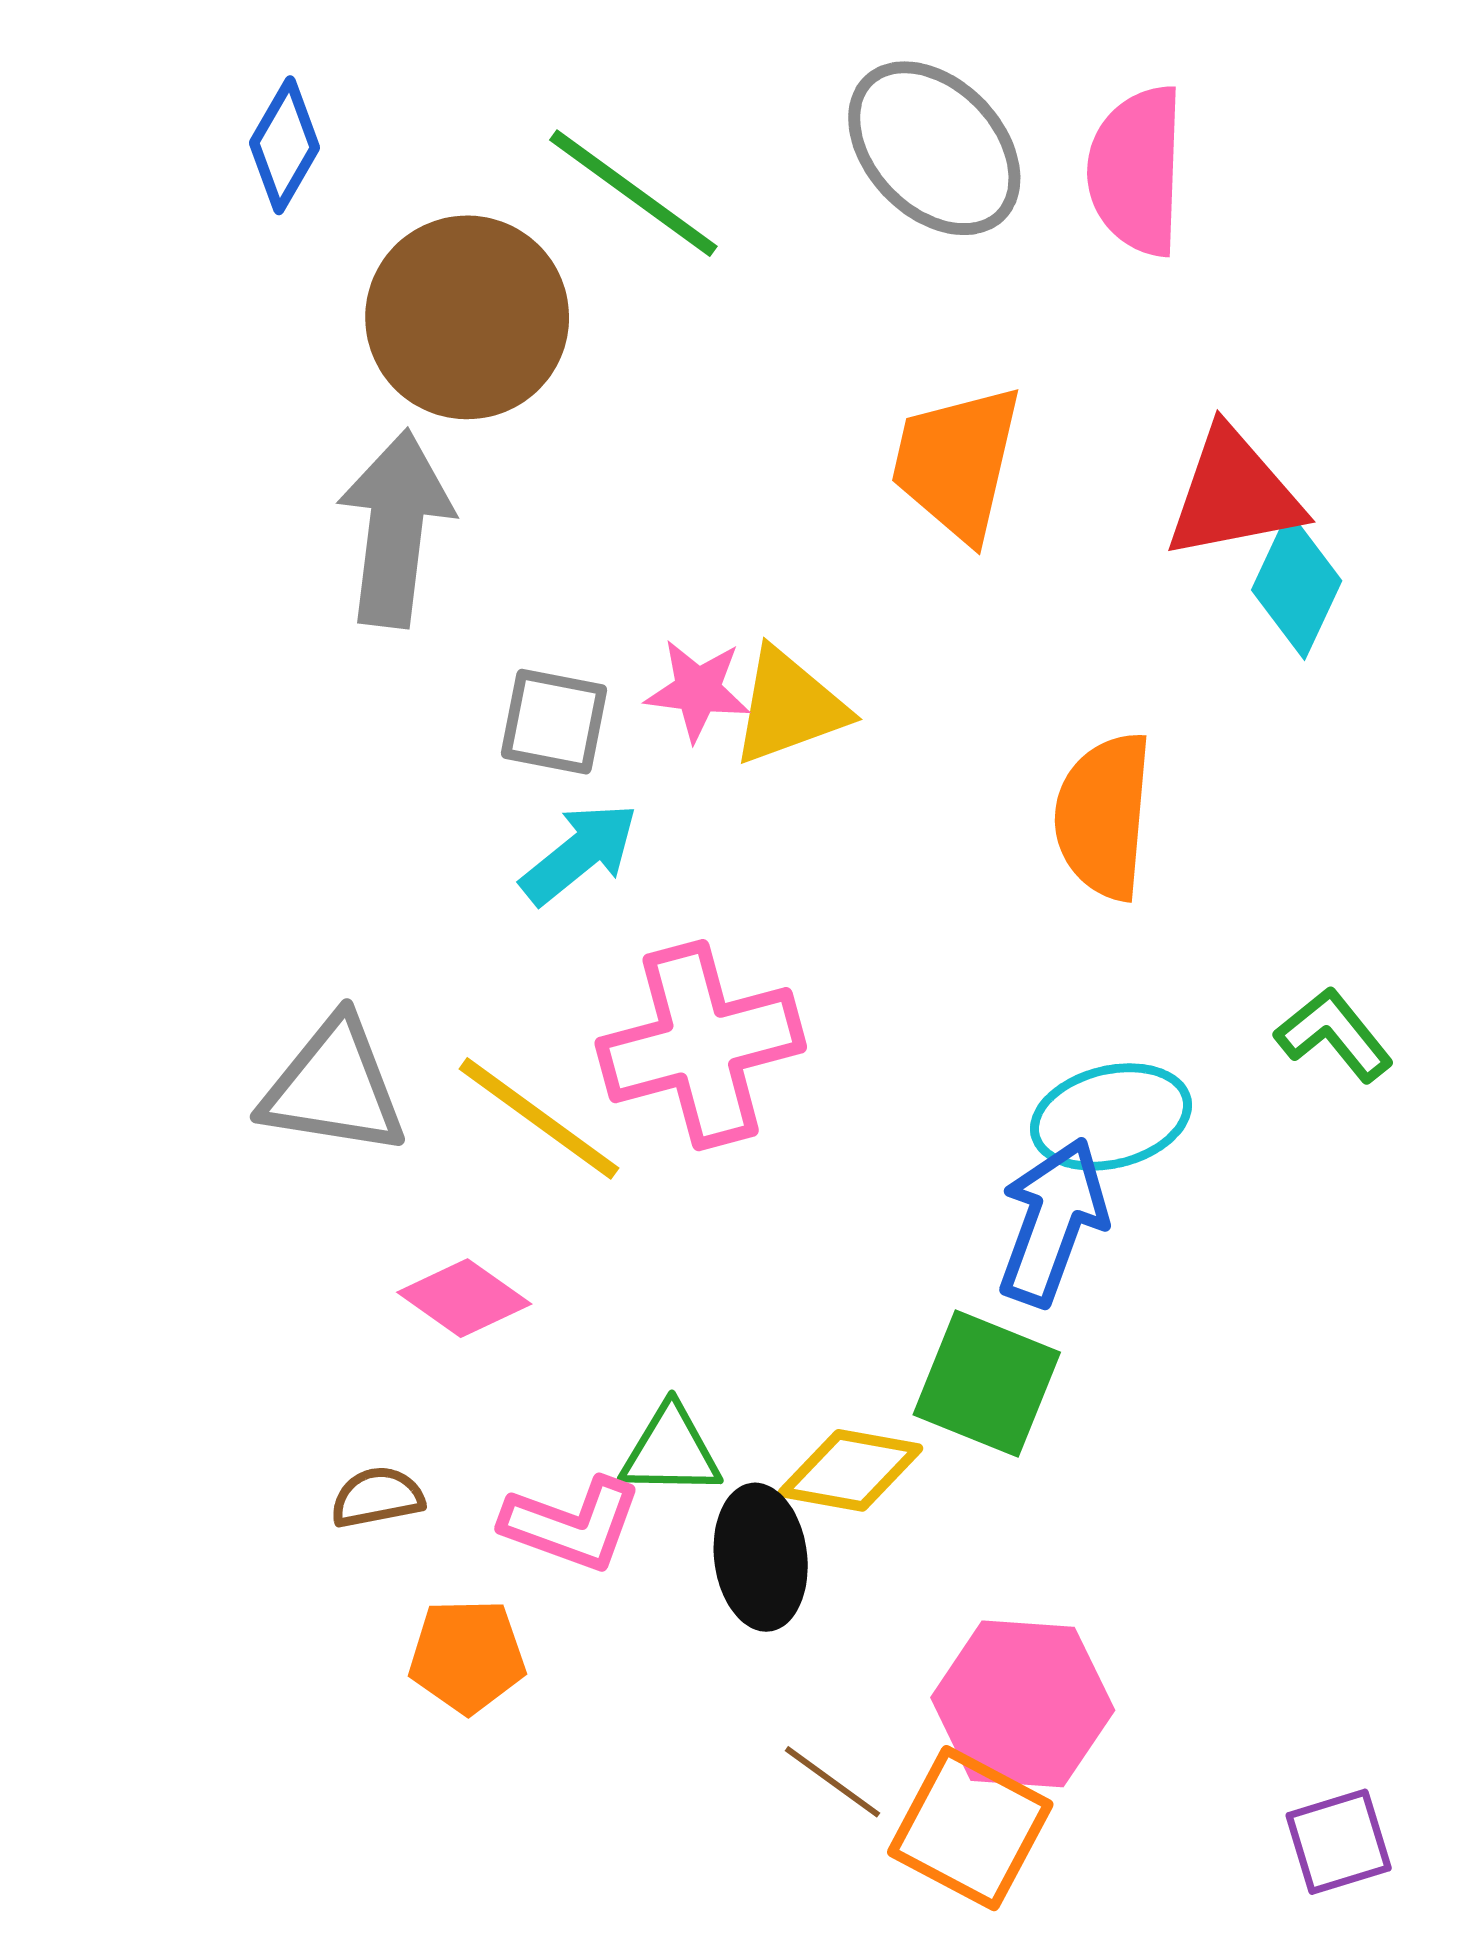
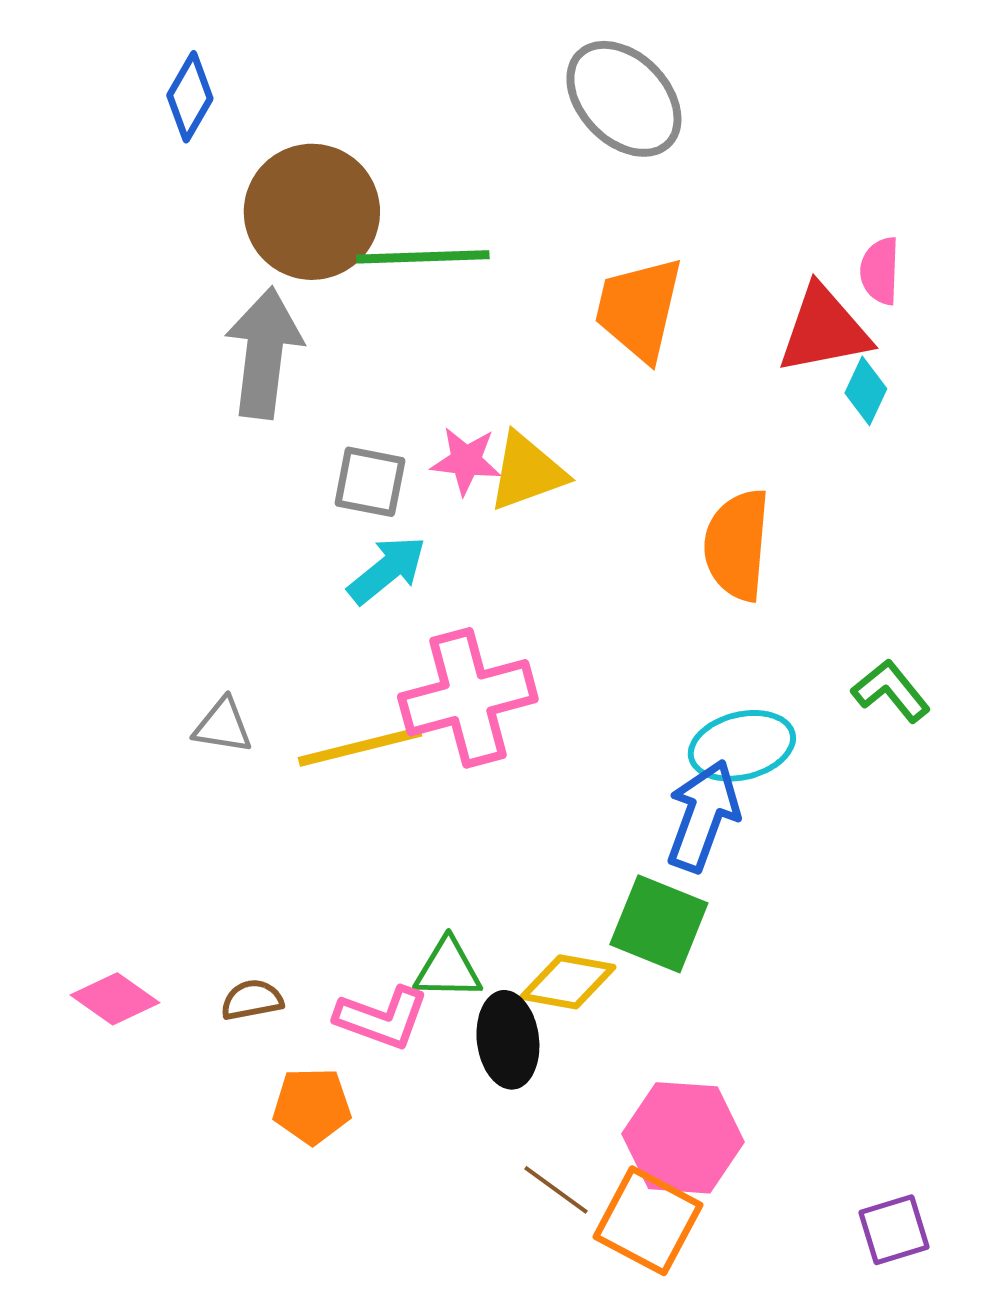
pink semicircle: (1136, 171) -> (880, 271), moved, size x0.6
green line: (633, 193) -> (423, 257), moved, turned -38
cyan diamond: (1297, 585) -> (866, 391), size x0.7
gray triangle: (334, 1087) -> (223, 726), size x0.6
yellow line: (539, 1118) -> (360, 747), turned -50
pink diamond: (464, 1298) -> (115, 999), moved

